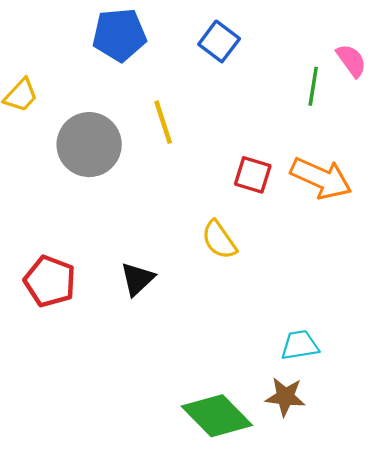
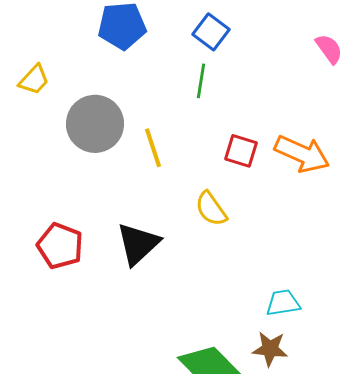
green line: (313, 86) -> (201, 81), moved
yellow line: (163, 122) -> (153, 148), moved
black triangle: (137, 279) -> (138, 244), size x1.4

